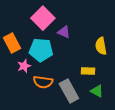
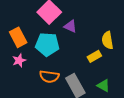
pink star: (24, 66) -> (19, 60), moved
yellow rectangle: (88, 71) -> (94, 56), moved, turned -32

